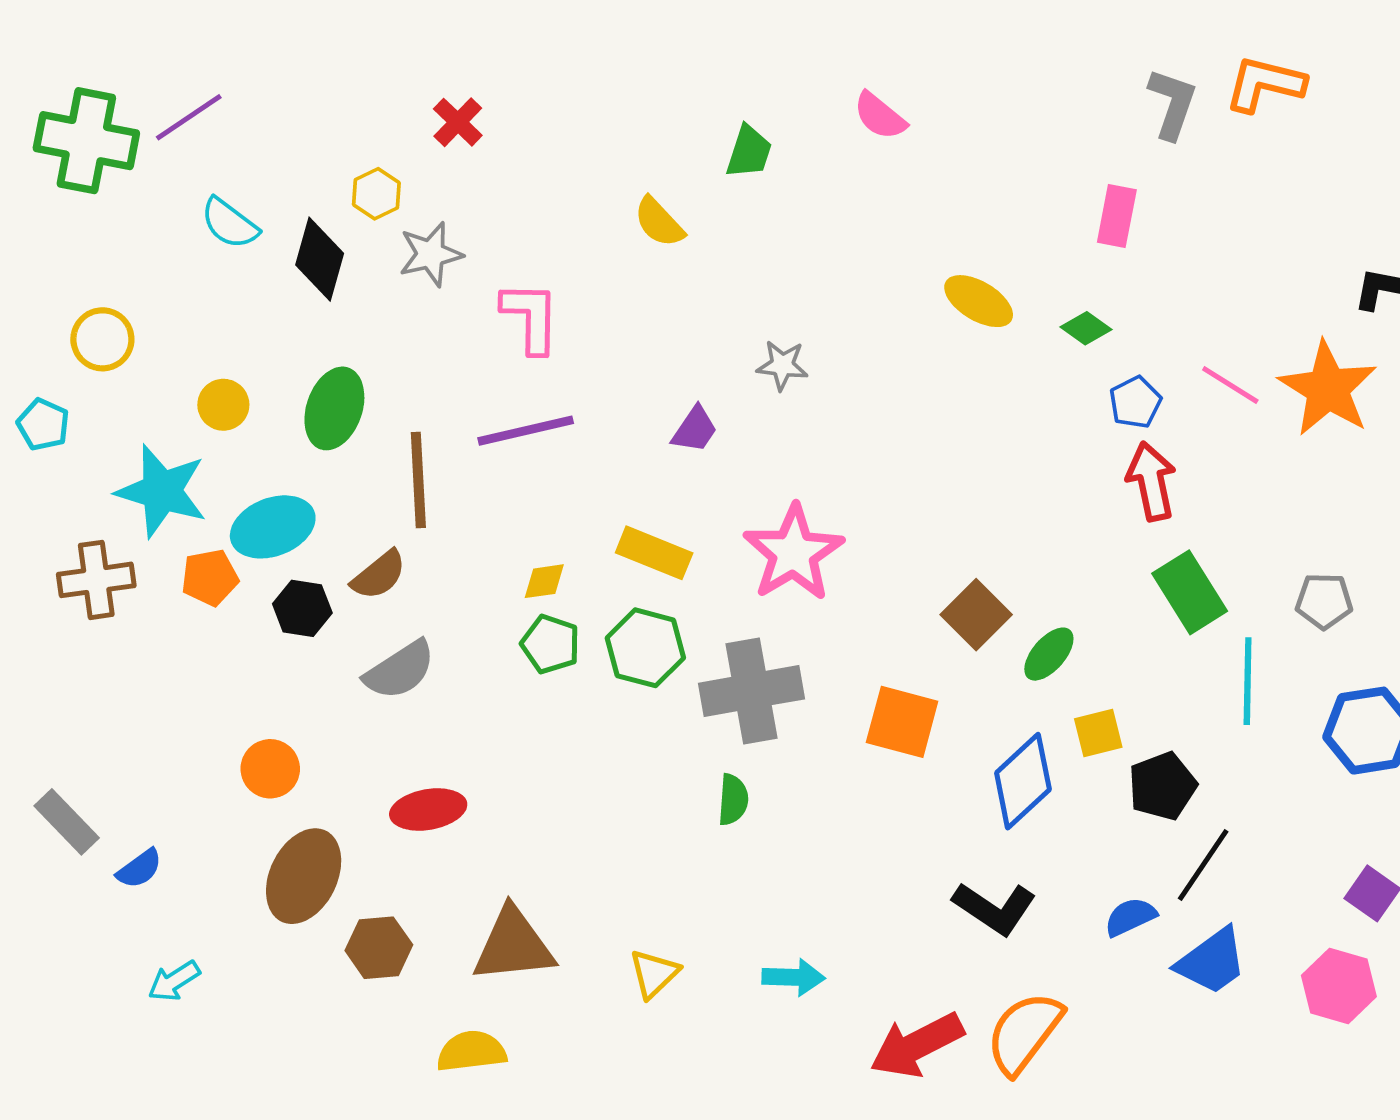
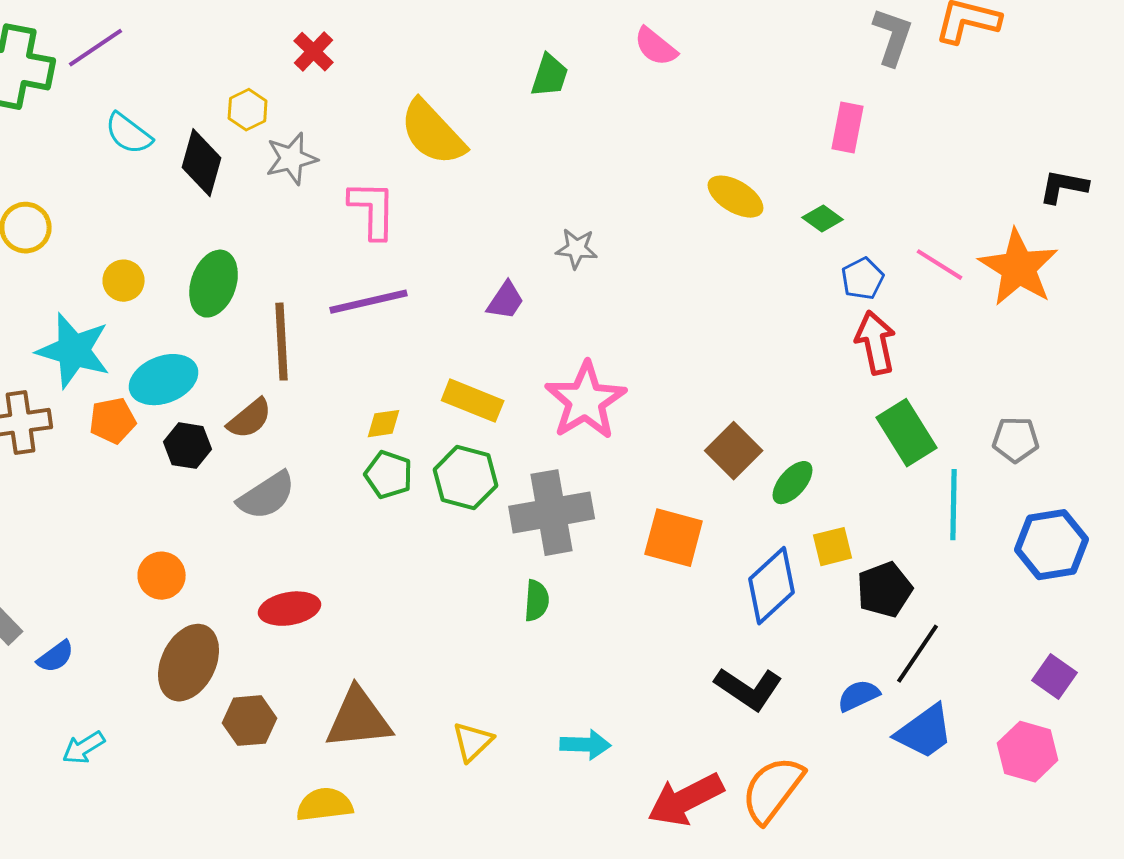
yellow semicircle: (659, 222) -> (433, 133), moved, size x1.6

